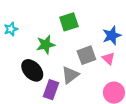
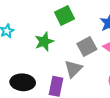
black ellipse: (32, 70) -> (23, 82), moved, turned -35

